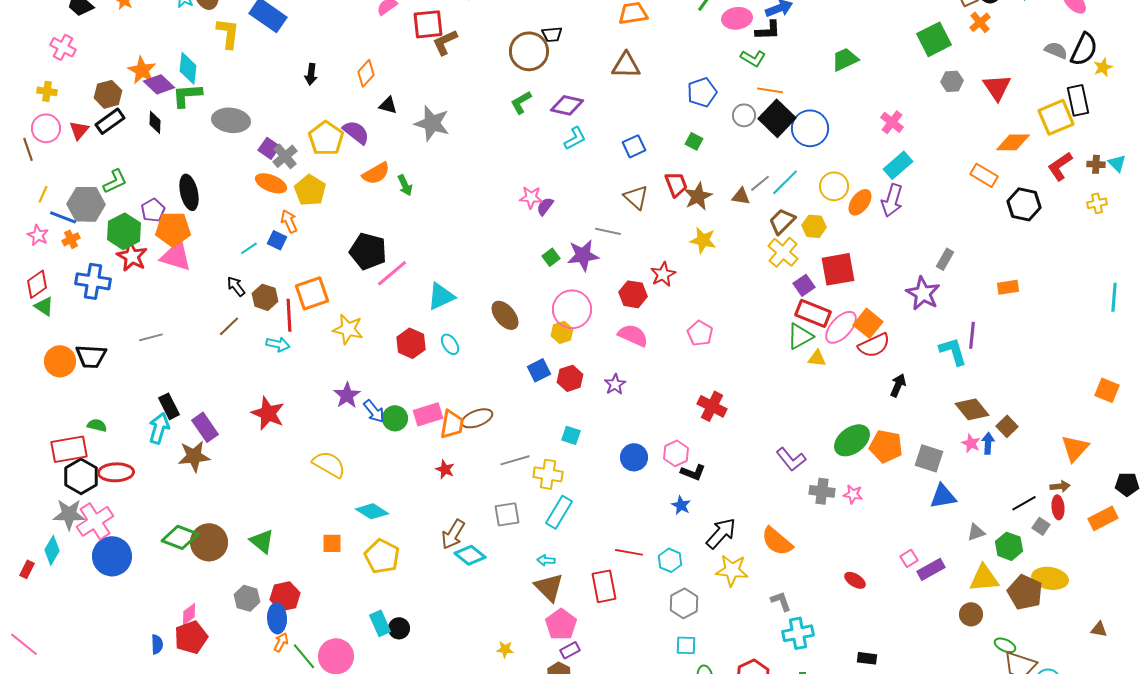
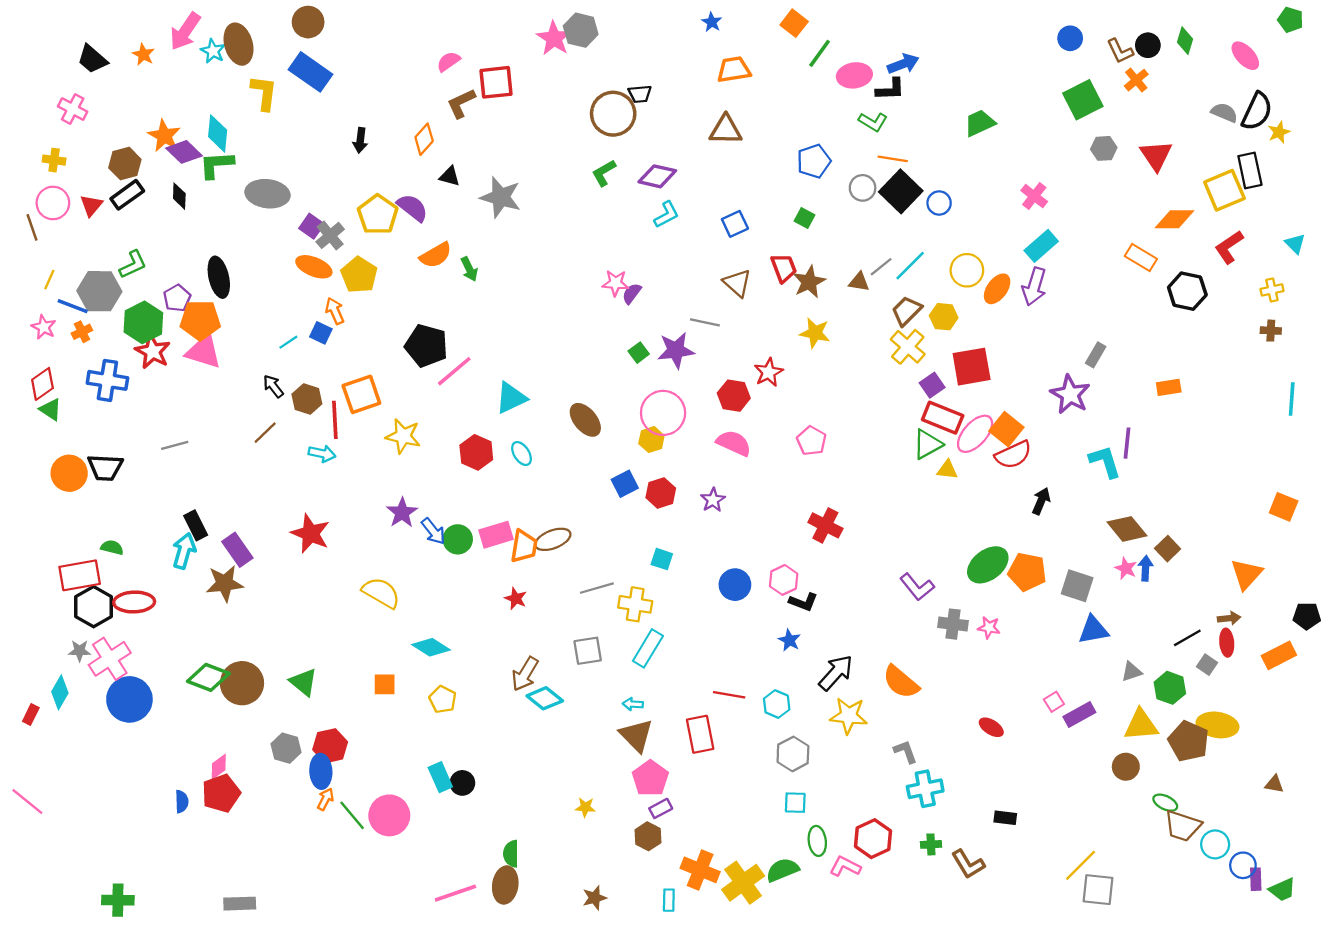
brown L-shape: (445, 42) -> (461, 103), moved
blue circle: (810, 128) -> (939, 203), size x0.6
brown cross: (1096, 164) -> (1271, 331), moved
gray star: (69, 514) -> (80, 651), size x0.6
yellow pentagon: (382, 556) -> (443, 699), size x0.7

